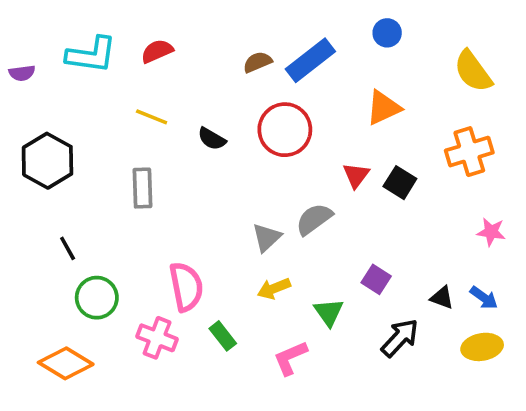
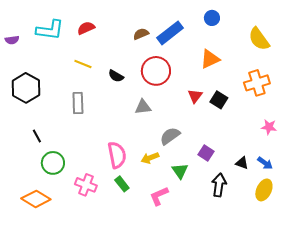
gray semicircle: (314, 219) -> (170, 136), moved
gray triangle: (267, 237) -> (143, 107), moved, turned 36
pink semicircle: (186, 287) -> (117, 155), moved
black arrow: (400, 338) -> (219, 185), turned -35
yellow ellipse: (482, 347) -> (264, 190), turned -55

